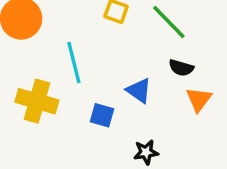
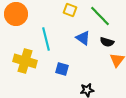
blue triangle: (139, 91) -> (83, 38), moved

